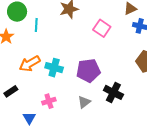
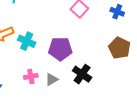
pink cross: (49, 101) -> (31, 76), moved

